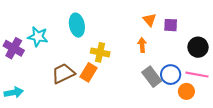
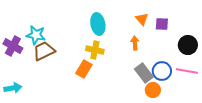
cyan ellipse: (77, 25) -> (98, 24), moved
brown trapezoid: (63, 73) -> (44, 51), moved
orange circle: (186, 91) -> (153, 90), moved

